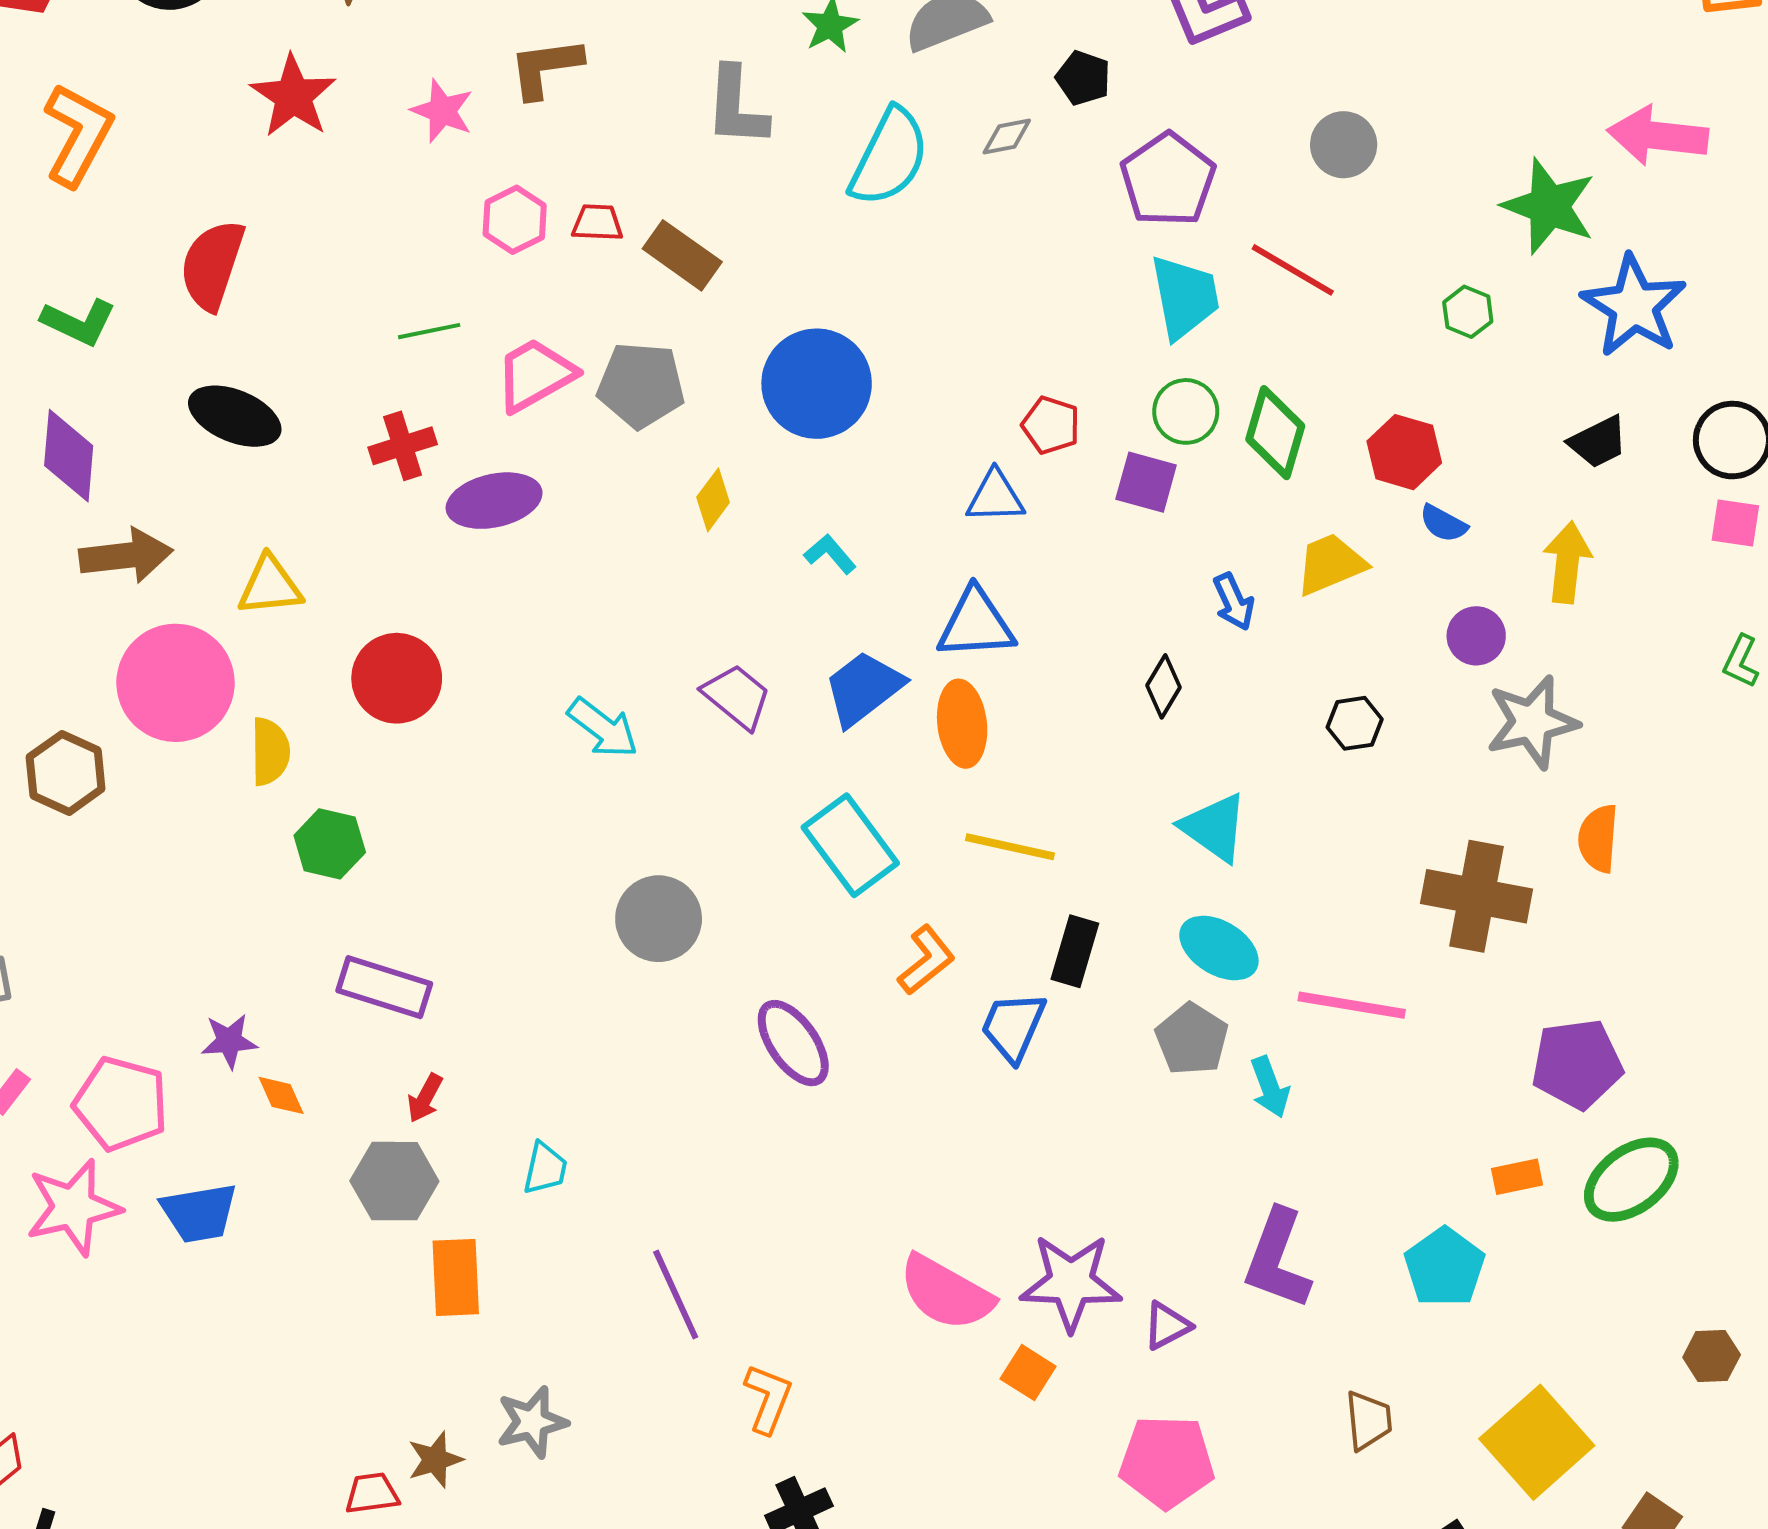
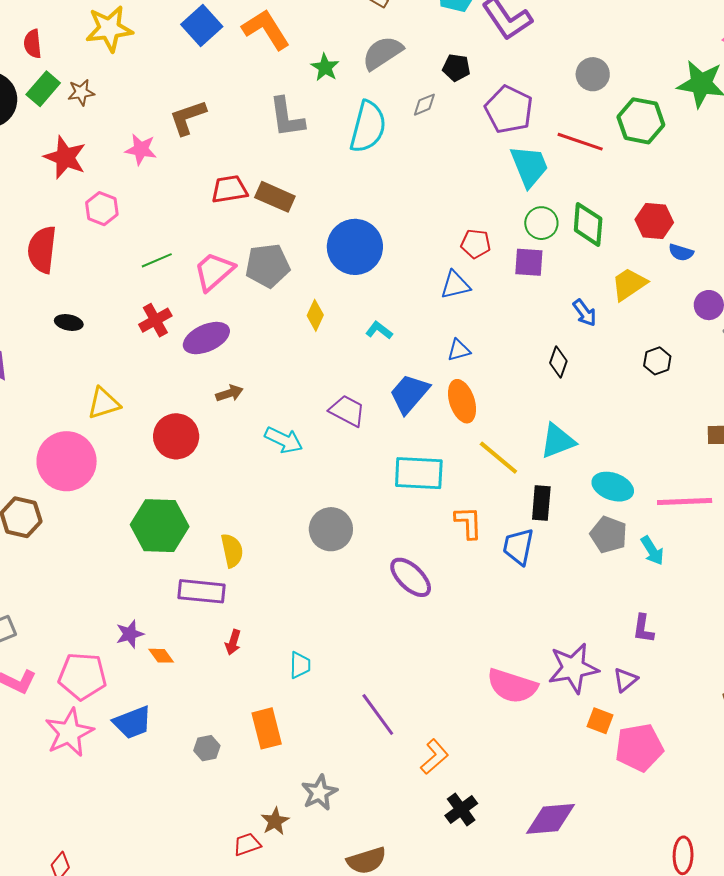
pink hexagon: (515, 220) -> (102, 209), moved
red trapezoid: (597, 223) -> (229, 189), size x1.4
green hexagon: (1468, 312) -> (641, 121), moved, size x1.8
black ellipse: (235, 416) -> (69, 322), size x0.6
brown arrow: (126, 556) -> (229, 393), moved, size x0.6
blue triangle: (976, 624) -> (459, 350), size x0.6
yellow semicircle: (270, 752) -> (232, 551), moved
cyan triangle: (1214, 827) -> (558, 441), moved, turned -45
green hexagon: (330, 844) -> (160, 526), size x1.6
cyan rectangle: (850, 845) -> (419, 473), turned -39
yellow line: (1010, 847) -> (498, 458), turned 39
orange L-shape: (926, 960) -> (468, 523), turned -42
gray hexagon: (394, 1181) -> (207, 748), moved, size x0.6
purple L-shape: (1277, 1259) -> (643, 629), moved, size x0.6
orange square: (1028, 1373) -> (600, 721), moved
orange L-shape: (768, 1399) -> (434, 757), turned 39

